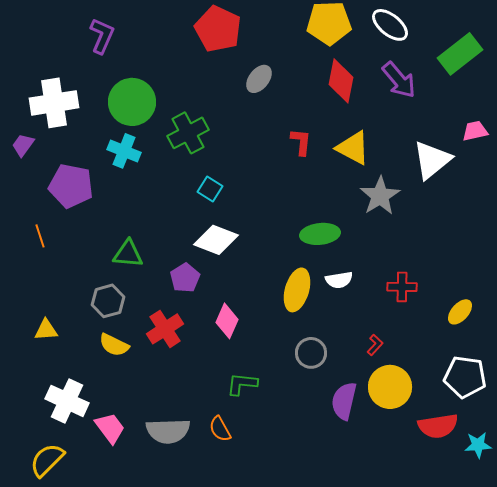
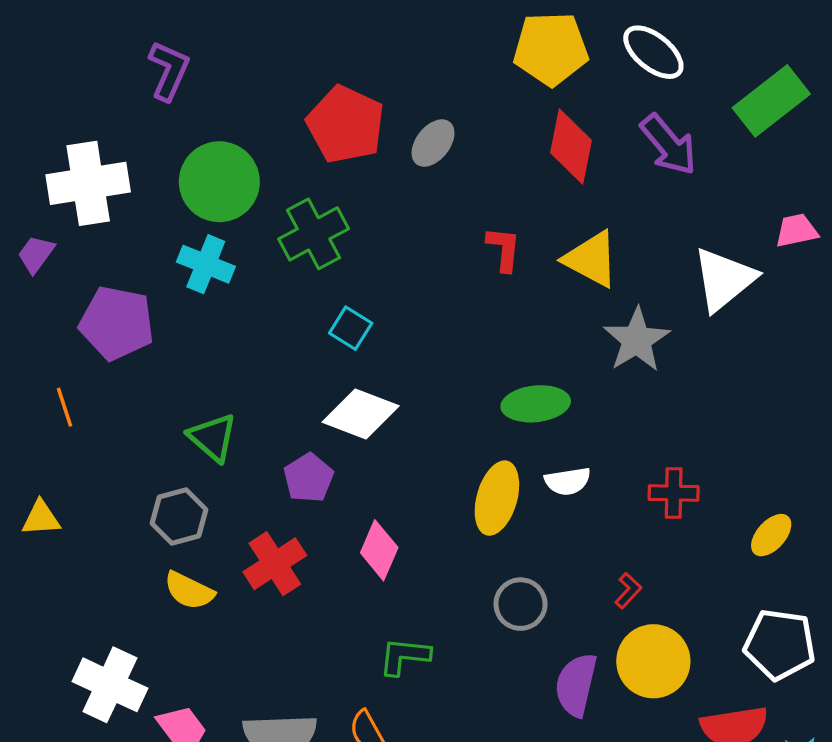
red pentagon: (218, 29) -> (346, 125), moved
green triangle: (128, 254) -> (213, 437), turned 36
yellow triangle: (46, 330) -> (41, 518), moved

